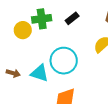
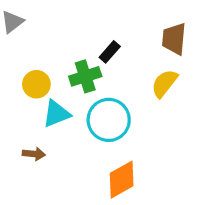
green cross: (42, 19) -> (85, 76), moved
cyan triangle: (40, 73) -> (56, 114), moved, turned -30

